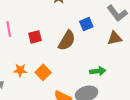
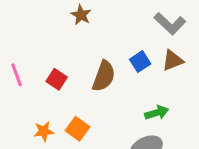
blue square: (86, 24) -> (140, 62), moved
red square: (35, 37) -> (57, 79), turned -32

